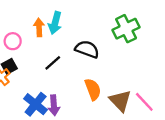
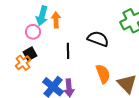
cyan arrow: (55, 23) -> (42, 16), moved
black line: (53, 63) -> (68, 51), turned -49

